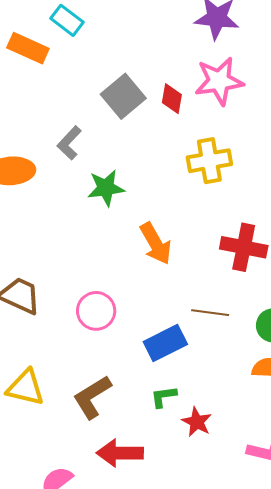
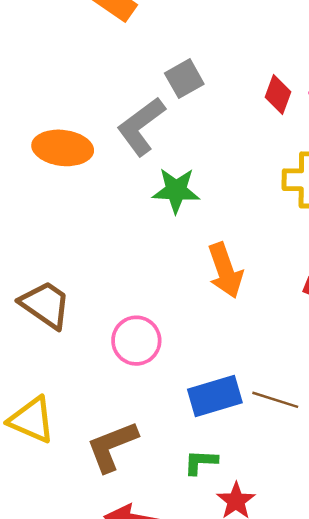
gray square: (123, 96) -> (184, 79), moved, size x0.7
gray L-shape: (69, 143) -> (141, 126), size x1.4
brown line: (210, 313) -> (275, 400), moved

